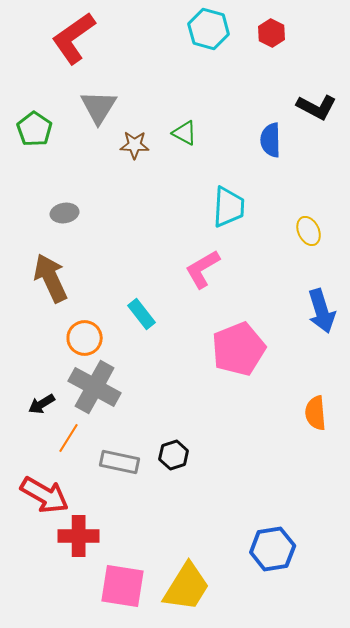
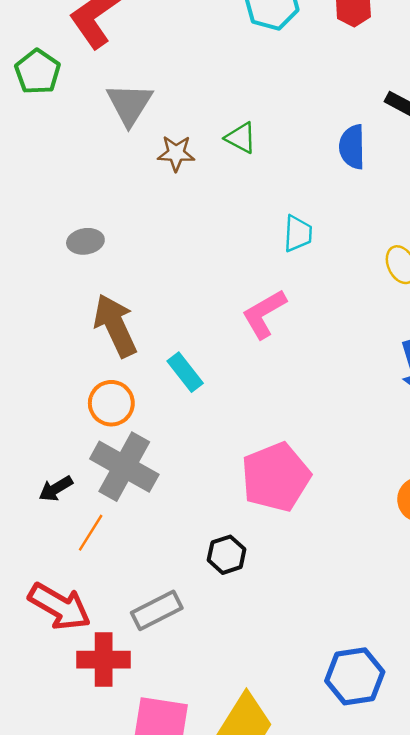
green pentagon: (35, 129) -> (38, 72), moved
cyan trapezoid: (229, 207) -> (298, 234), size x0.7
brown arrow: (51, 278) -> (115, 326), moved
pink pentagon: (239, 349) -> (276, 477), moved
gray rectangle: (120, 462) -> (157, 610), moved, turned -39

